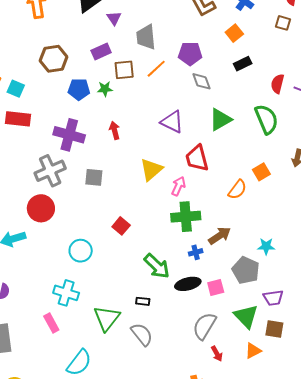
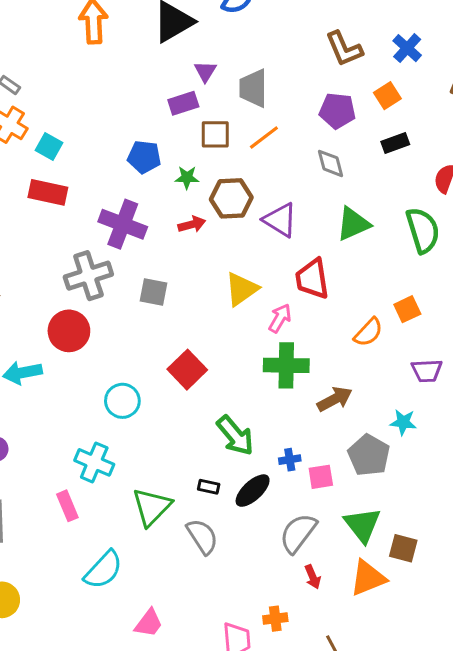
purple triangle: (114, 18) -> (205, 71), moved
purple pentagon: (190, 54) -> (337, 111), moved
brown hexagon: (54, 59) -> (231, 198), moved
green star: (105, 89) -> (187, 178), moved
red arrow: (115, 130) -> (192, 224), turned 84
red square: (121, 226) -> (187, 370), size x1.4
blue cross: (196, 252) -> (290, 460), moved
black ellipse: (188, 284) -> (253, 491), moved, turned -35
purple trapezoid: (273, 298) -> (427, 371), moved
orange triangle: (253, 351) -> (368, 578), size x1.5

